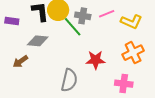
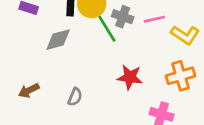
gray diamond: (38, 41) -> (58, 40), turned -30
brown arrow: (20, 61) -> (29, 91), moved
gray semicircle: (69, 80) -> (75, 97), moved, size x0.6

